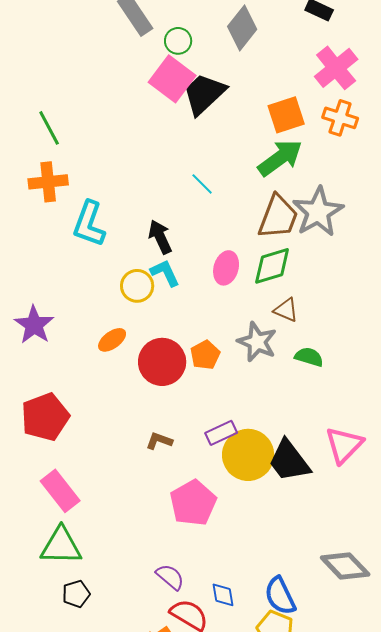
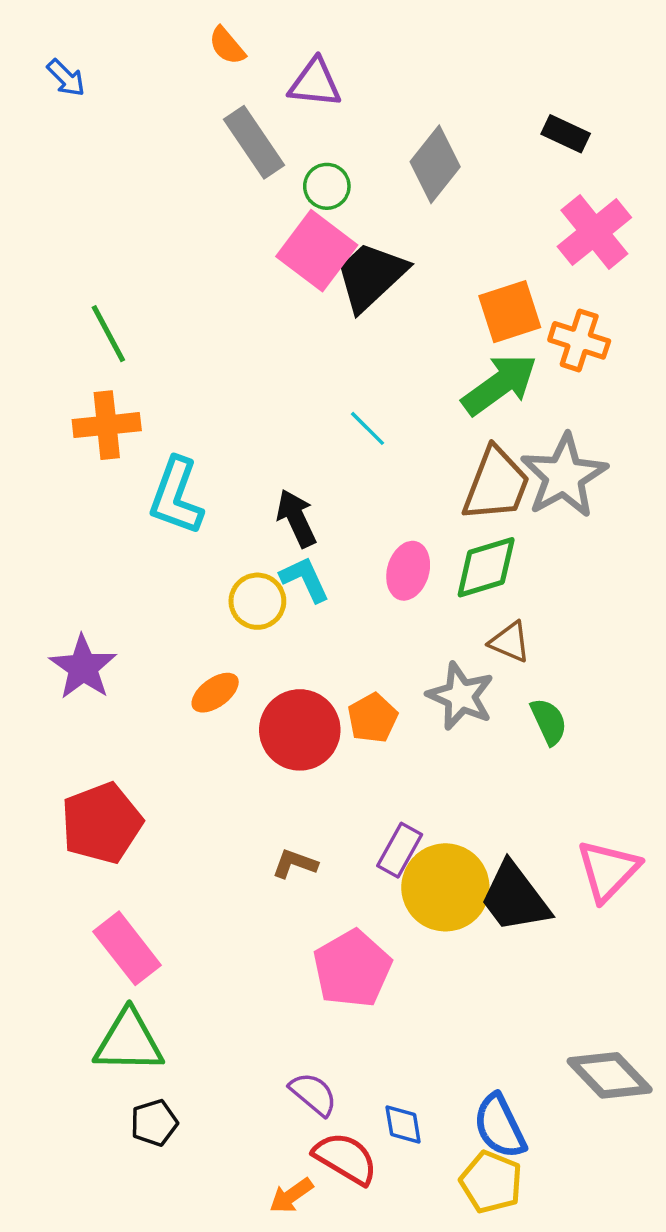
orange cross: (340, 118) -> (579, 340), moved
green semicircle: (309, 357) -> (549, 721), turned 48
purple rectangle: (221, 433) -> (400, 850), turned -36

